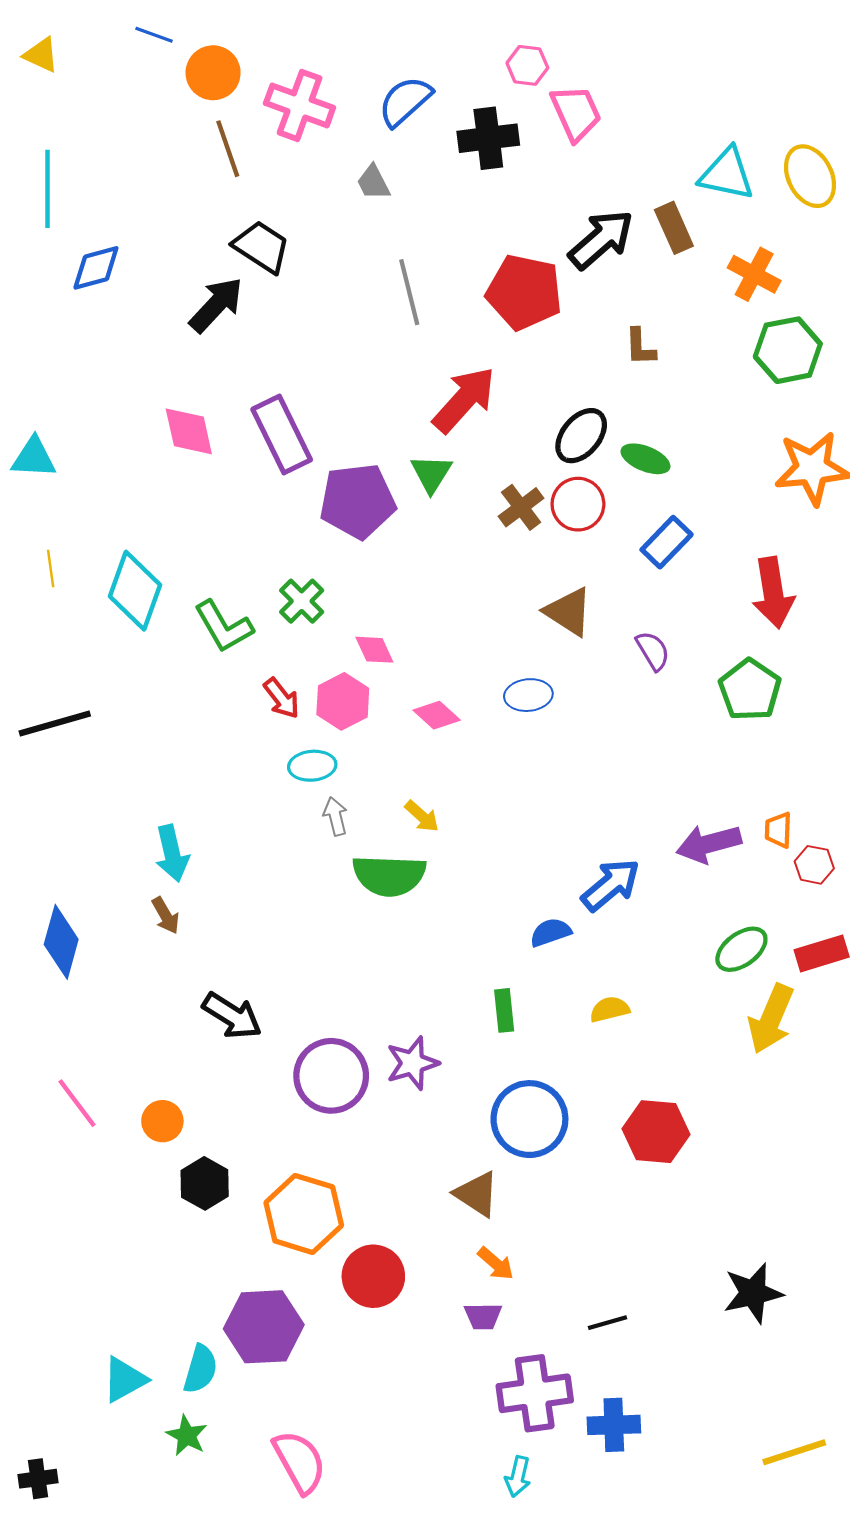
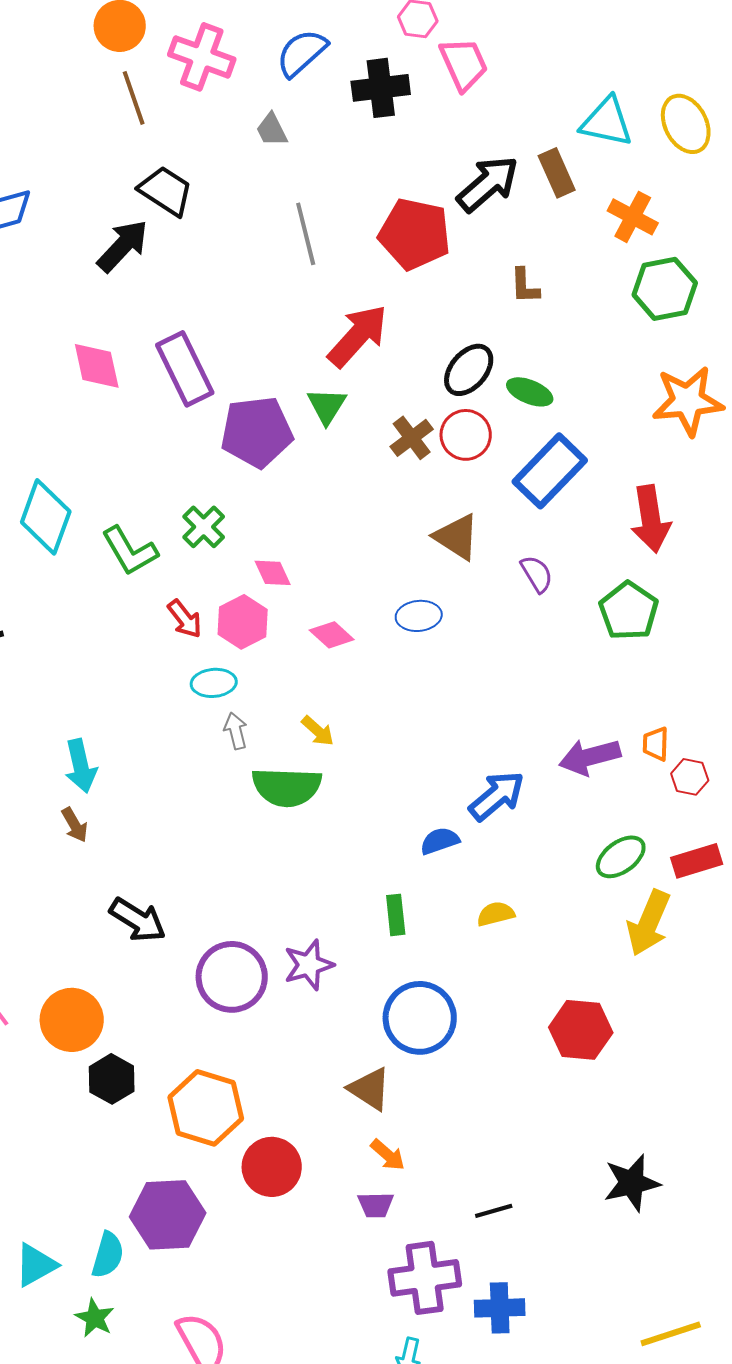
blue rectangle: (667, 542) -> (550, 471), size x1.5
orange circle: (162, 1121) -> (72, 1020), size x1.6
red hexagon: (656, 1132) -> (581, 1030), moved

